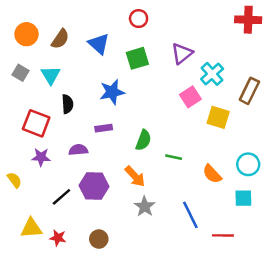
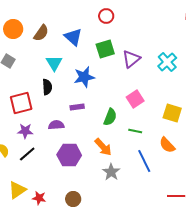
purple triangle: (182, 53) -> (131, 59), moved
cyan triangle: (51, 75) -> (54, 63), moved
pink square: (190, 97) -> (135, 99), moved
yellow square: (218, 117) -> (172, 113), moved
red square: (36, 123) -> (21, 103), turned -35
black line: (61, 197) -> (27, 154), moved
blue line: (190, 215) -> (144, 161), moved
yellow triangle: (31, 228) -> (17, 190), turned -30

